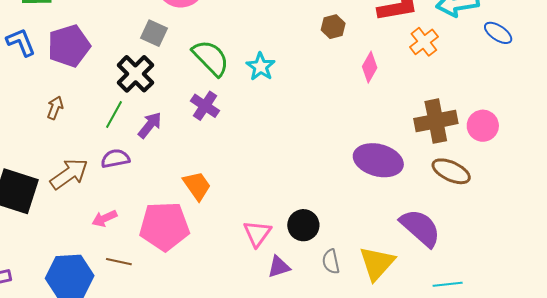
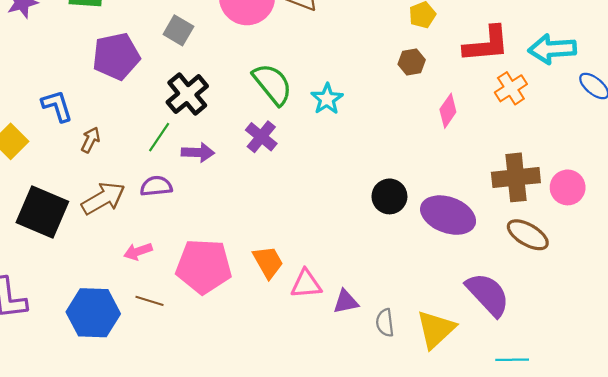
gray square: (154, 33) -> (178, 30), moved
blue L-shape: (21, 42) -> (57, 106), moved
brown arrow: (55, 108) -> (90, 140), moved
purple arrow: (150, 125) -> (198, 152), turned 48
orange trapezoid: (197, 186) -> (268, 262), moved
black circle: (303, 225) -> (389, 196), moved
pink triangle: (257, 234) -> (306, 284), turned 44
purple triangle: (279, 267) -> (346, 302), moved

